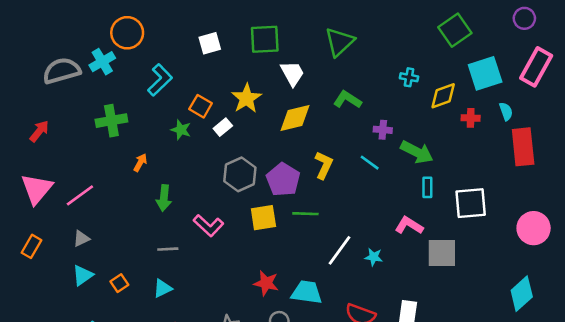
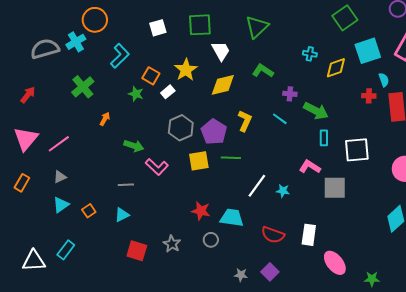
red cross: (471, 118) -> (369, 96), moved
green cross: (111, 121) -> (83, 87), turned -30
green arrow: (164, 198) -> (134, 146), moved, turned -78

